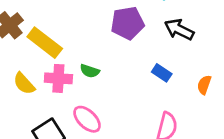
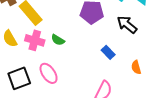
orange semicircle: (204, 85) -> (136, 67), turned -48

